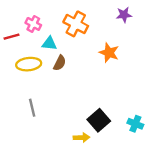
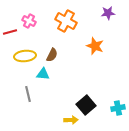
cyan triangle: (49, 43) -> (43, 74), moved
cyan cross: (135, 124) -> (118, 108), turned -32

